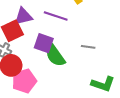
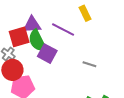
green semicircle: (55, 56) -> (37, 41), moved

